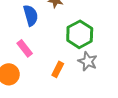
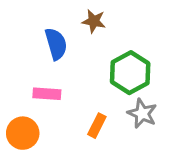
pink rectangle: (25, 48) -> (47, 94), turned -48

